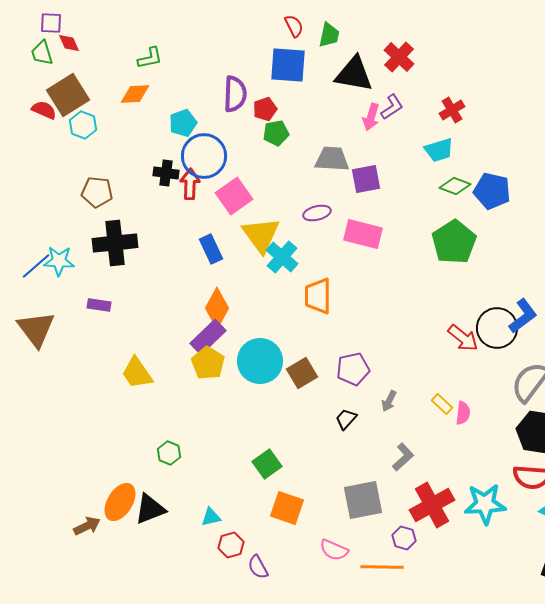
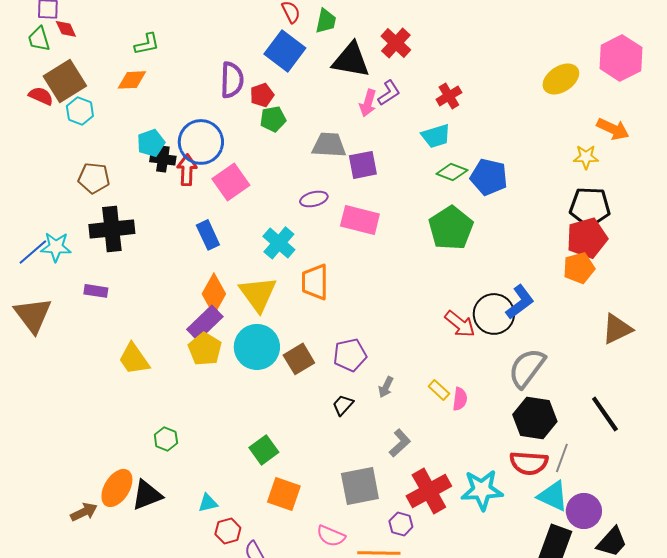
blue square: (288, 65) -> (285, 51), turned 33
cyan pentagon: (183, 123) -> (151, 143), moved
yellow triangle: (261, 235) -> (258, 294), moved

